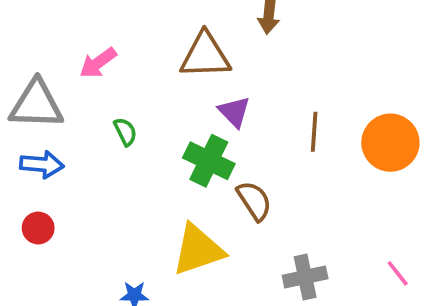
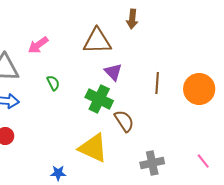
yellow triangle: (198, 250) -> (93, 148), turned 44

